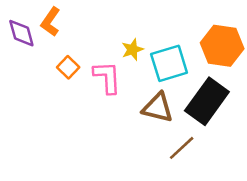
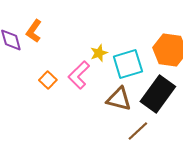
orange square: (68, 67) -> (48, 80), moved
pink L-shape: (107, 77) -> (79, 75), turned -132

